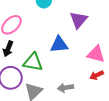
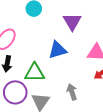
gray arrow: (65, 88) -> (72, 92), turned 91

